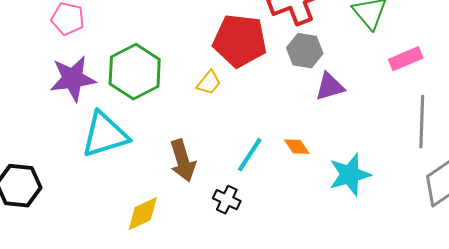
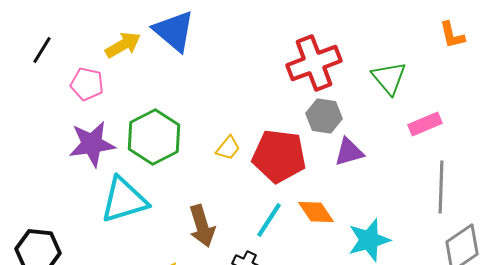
red pentagon: (240, 41) -> (279, 156), moved
orange diamond: (297, 147) -> (316, 212), size x1.4

